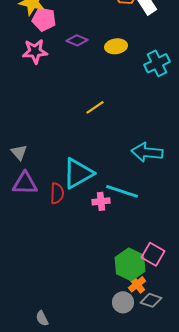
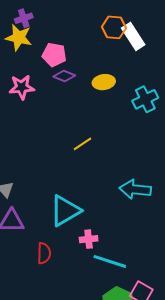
pink pentagon: (44, 19) -> (54, 55), moved
cyan line: (122, 191) -> (110, 261), moved
red semicircle: (57, 193) -> (44, 253), moved

